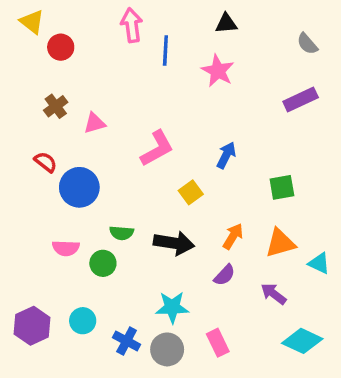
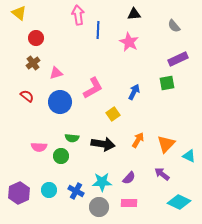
gray semicircle: (307, 44) -> (174, 26), moved
red circle: (61, 47) -> (36, 38), moved
blue circle: (79, 187) -> (60, 102), moved
green square: (282, 187) -> (167, 83), moved
orange triangle: (280, 243) -> (166, 144), turned -30
purple semicircle: (225, 275) -> (129, 178), moved
blue cross: (127, 341) -> (76, 191), moved
pink rectangle: (218, 343) -> (129, 203), turned -63

